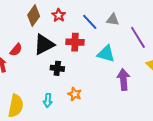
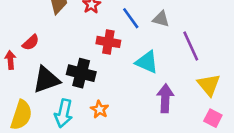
black triangle: (44, 44) -> (46, 80), moved
black cross: (57, 68) -> (81, 73), size x1.5
cyan arrow: (48, 100) -> (64, 113), size x1.5

